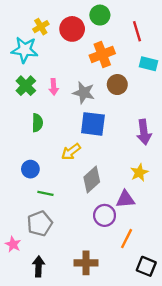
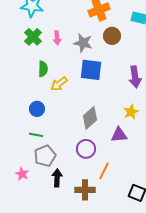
yellow arrow: (71, 152) -> (59, 84), moved
green line: (45, 193) -> (36, 135), moved
purple circle: (105, 215) -> (86, 149), moved
orange line: (127, 239) -> (104, 171), moved
black arrow: (39, 266) -> (57, 178), moved

